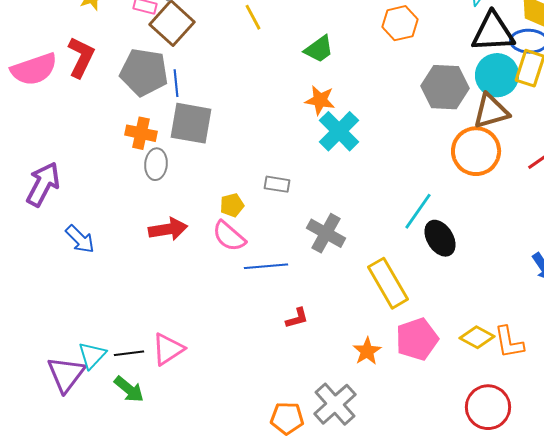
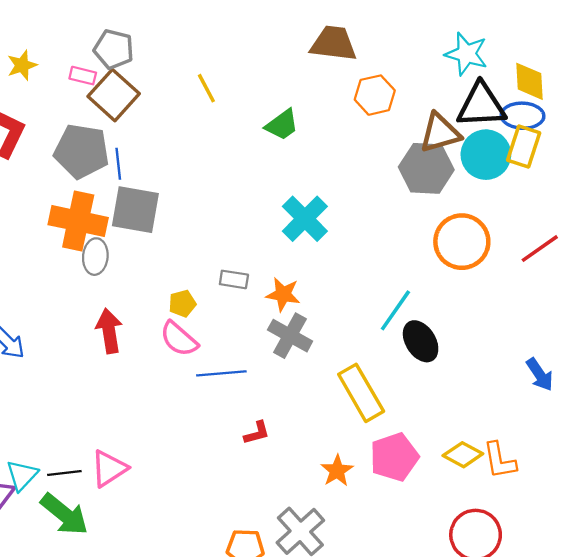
orange star: (320, 100) -> (283, 294), moved
brown triangle: (491, 111) -> (440, 133), moved
orange cross: (141, 133) -> (78, 221), size x1.6
red arrow: (168, 229) -> (109, 331), turned -90
green arrow: (129, 389) -> (64, 514), size x1.4

